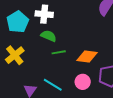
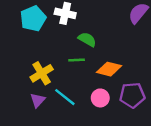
green semicircle: (49, 36) -> (87, 39), moved
yellow cross: (15, 55) -> (42, 73), moved

